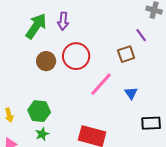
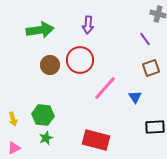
purple arrow: (63, 21) -> (88, 25), moved
green arrow: (36, 26) -> (40, 30), turned 48
brown square: (126, 54) -> (151, 68), moved

